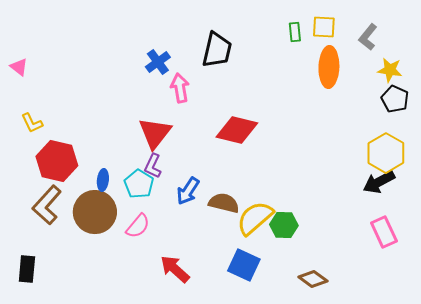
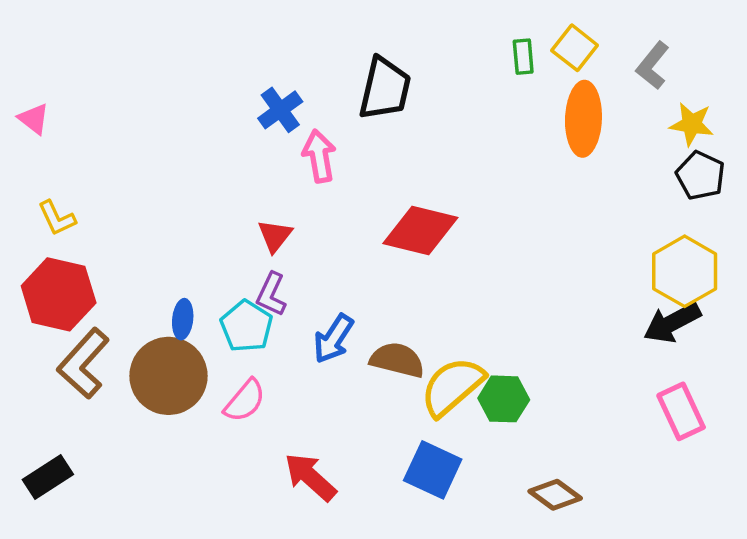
yellow square: (324, 27) -> (575, 48), turned 35
red triangle: (155, 133) -> (275, 236), size x0.6
red hexagon: (57, 161) -> (59, 294), moved
black rectangle: (27, 269) -> (48, 477), turned 52

